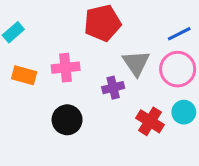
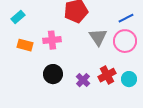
purple cross: (113, 88) -> (83, 80), moved, turned -32
cyan circle: (184, 112) -> (129, 79), moved
red cross: (150, 121) -> (107, 75), turned 30

